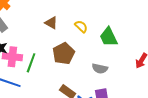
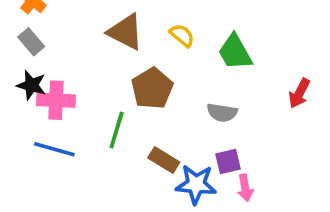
brown triangle: (51, 23) -> (125, 32), size x1.5
green line: (31, 63) -> (117, 130), moved

